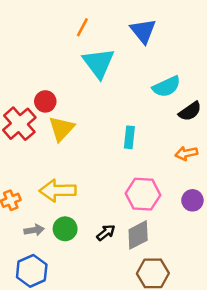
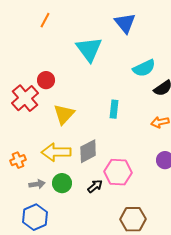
orange line: (82, 27) -> (45, 20), moved
yellow triangle: (61, 129) -> (64, 114), moved
pink hexagon: (143, 194) -> (118, 172), moved
gray diamond: (138, 235) -> (88, 151), moved

